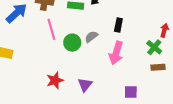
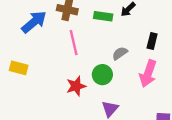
green circle: (72, 43) -> (102, 75), moved
red star: (55, 80) -> (76, 86), moved

